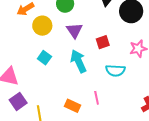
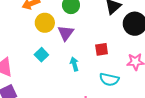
purple triangle: (74, 30) -> (66, 33), moved
cyan arrow: (78, 61) -> (74, 64), size x0.6

